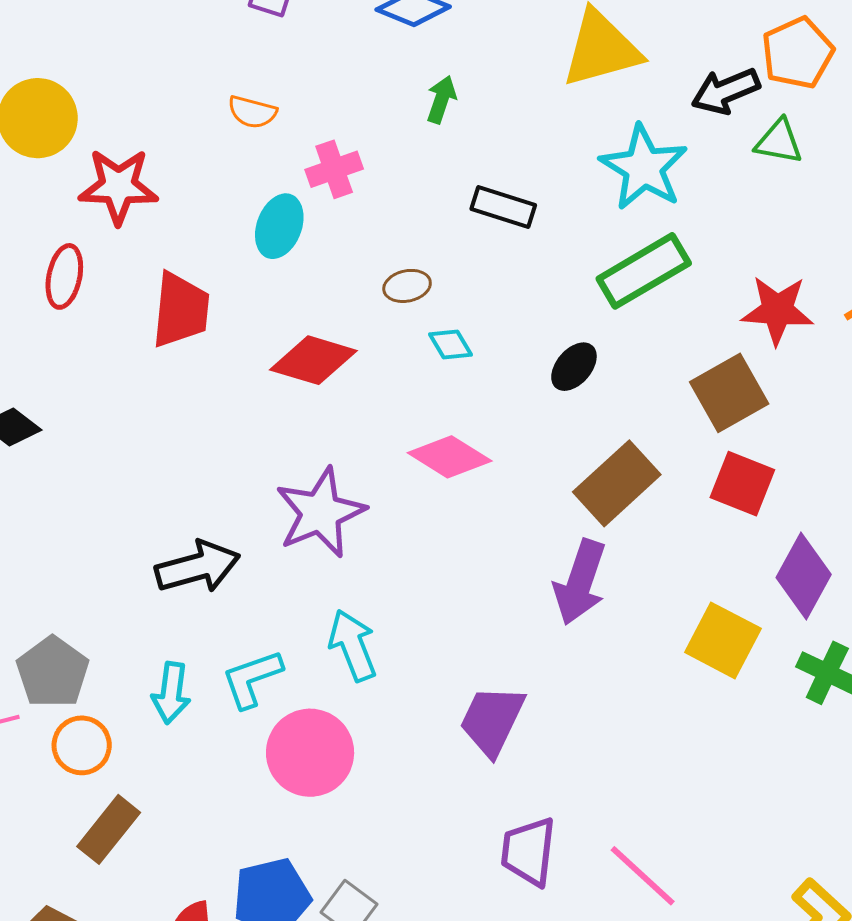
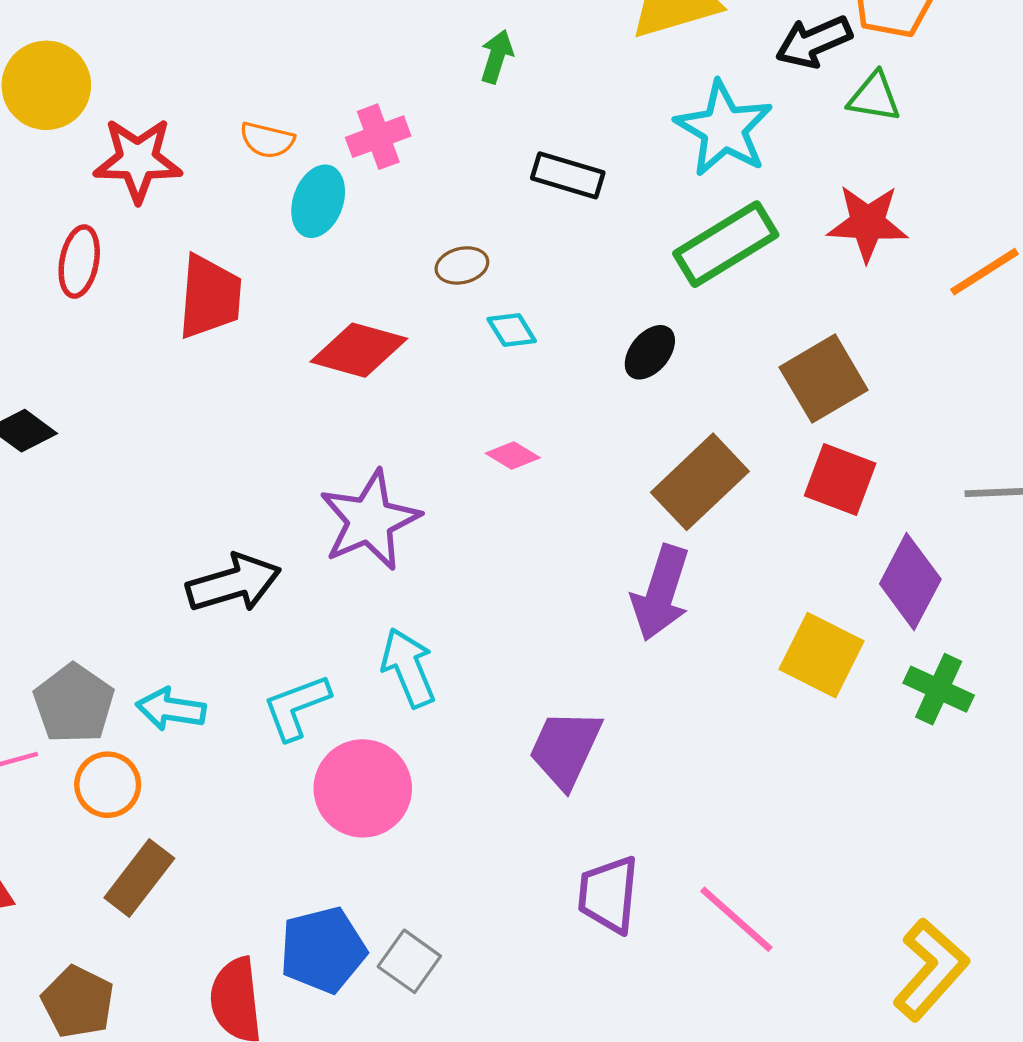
orange semicircle: (252, 112) -> (267, 140), moved
red star: (777, 310) -> (867, 223), moved
pink diamond: (450, 457) -> (513, 455), size x0.6
cyan arrow: (171, 693) -> (171, 709), moved, turned 92

